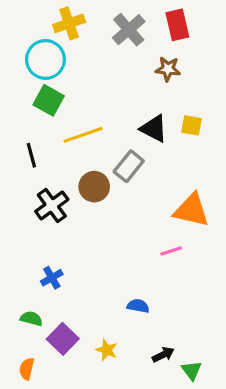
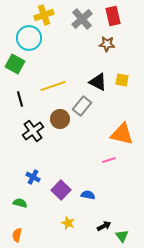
green square: (49, 100) -> (15, 64), moved
blue cross: (52, 278) -> (33, 177), turned -32
purple square: (63, 339) -> (61, 190), moved

